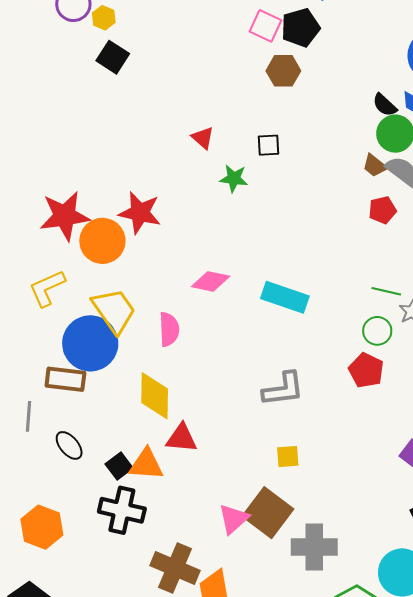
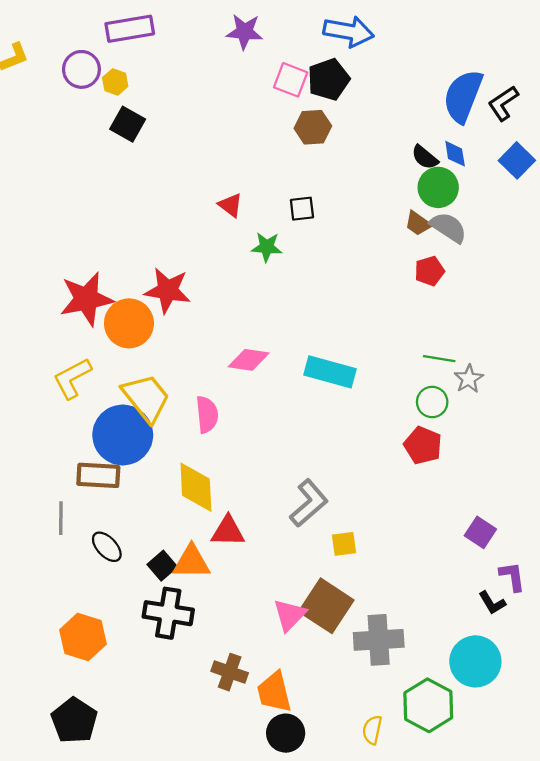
gray L-shape: (283, 389) -> (309, 503), moved, turned -30
brown cross: (175, 568) -> (230, 672), size x0.7

